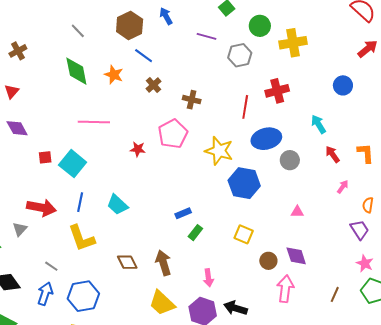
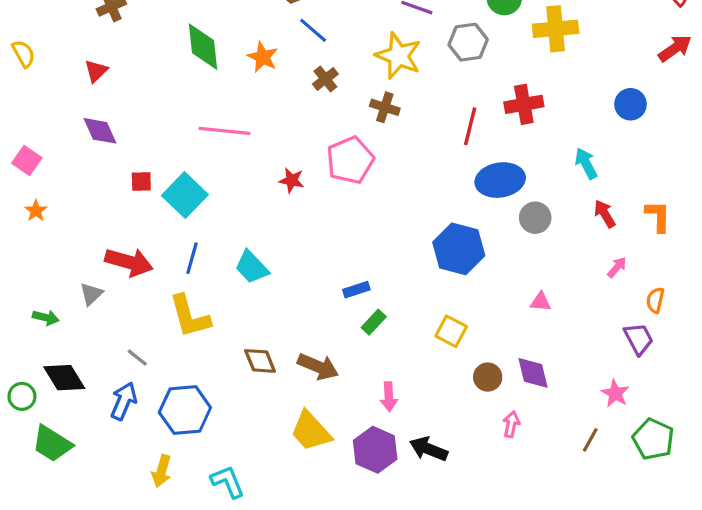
yellow star: (219, 151) -> (398, 56), moved
brown arrow: (163, 263) -> (318, 367), turned 125
pink star: (365, 263) -> (615, 393), moved
pink arrow: (285, 289) -> (511, 424), size x0.6

